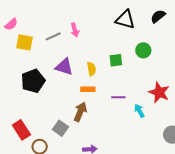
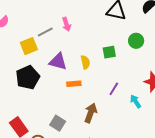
yellow square: (24, 42) -> (29, 46), moved, turned -30
orange rectangle: (88, 89) -> (74, 84), moved
purple line: (118, 97) -> (114, 89), turned -56
brown arrow: (80, 112) -> (91, 113), moved

